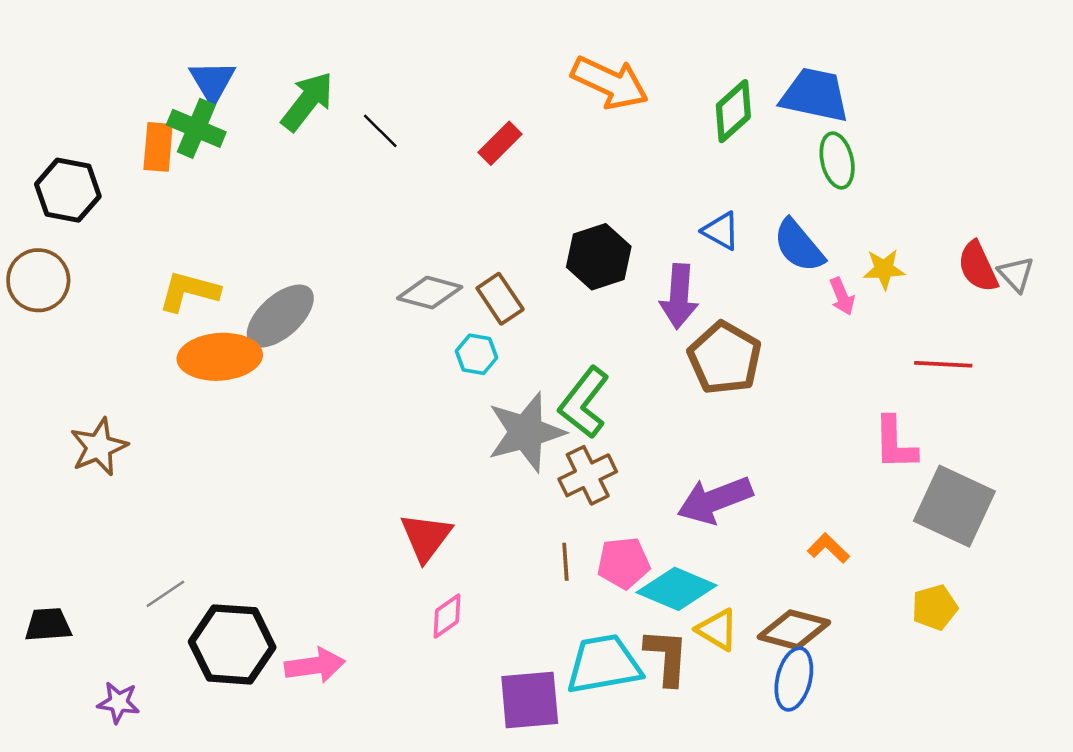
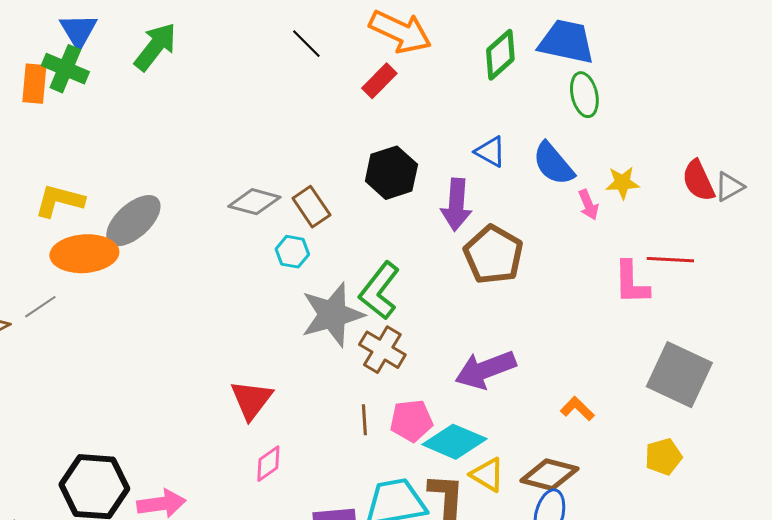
black line: (380, 131) -> (306, 44), moved
red rectangle: (500, 143) -> (379, 81), moved
gray triangle: (1016, 274) -> (729, 187), turned 44
pink L-shape: (895, 443) -> (631, 283), moved
brown cross: (588, 475) -> (382, 350), turned -33
gray line: (165, 594) -> (40, 307), moved

